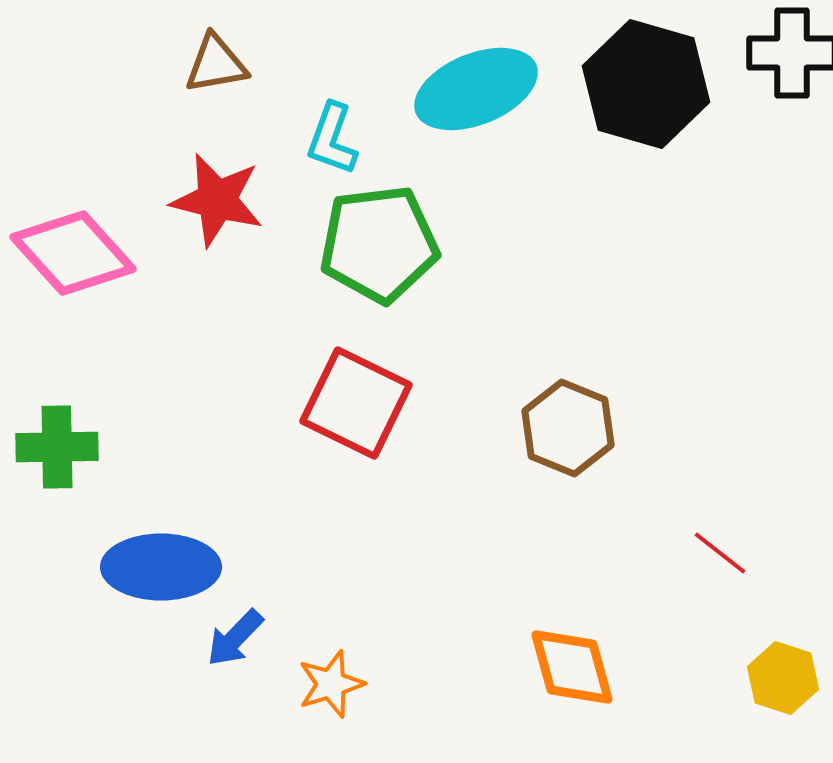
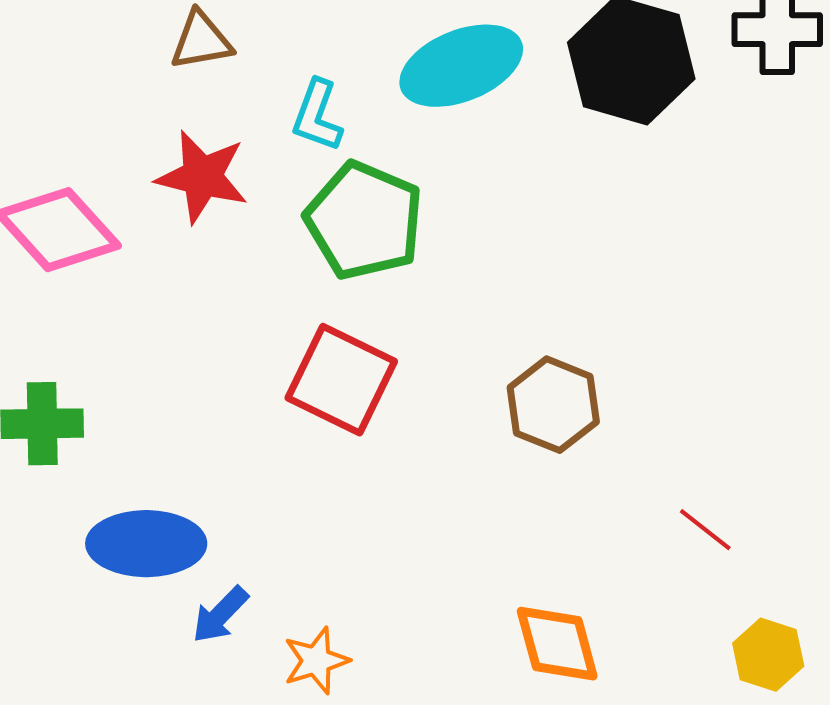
green pentagon: (379, 244) -> (364, 221), turned 30

